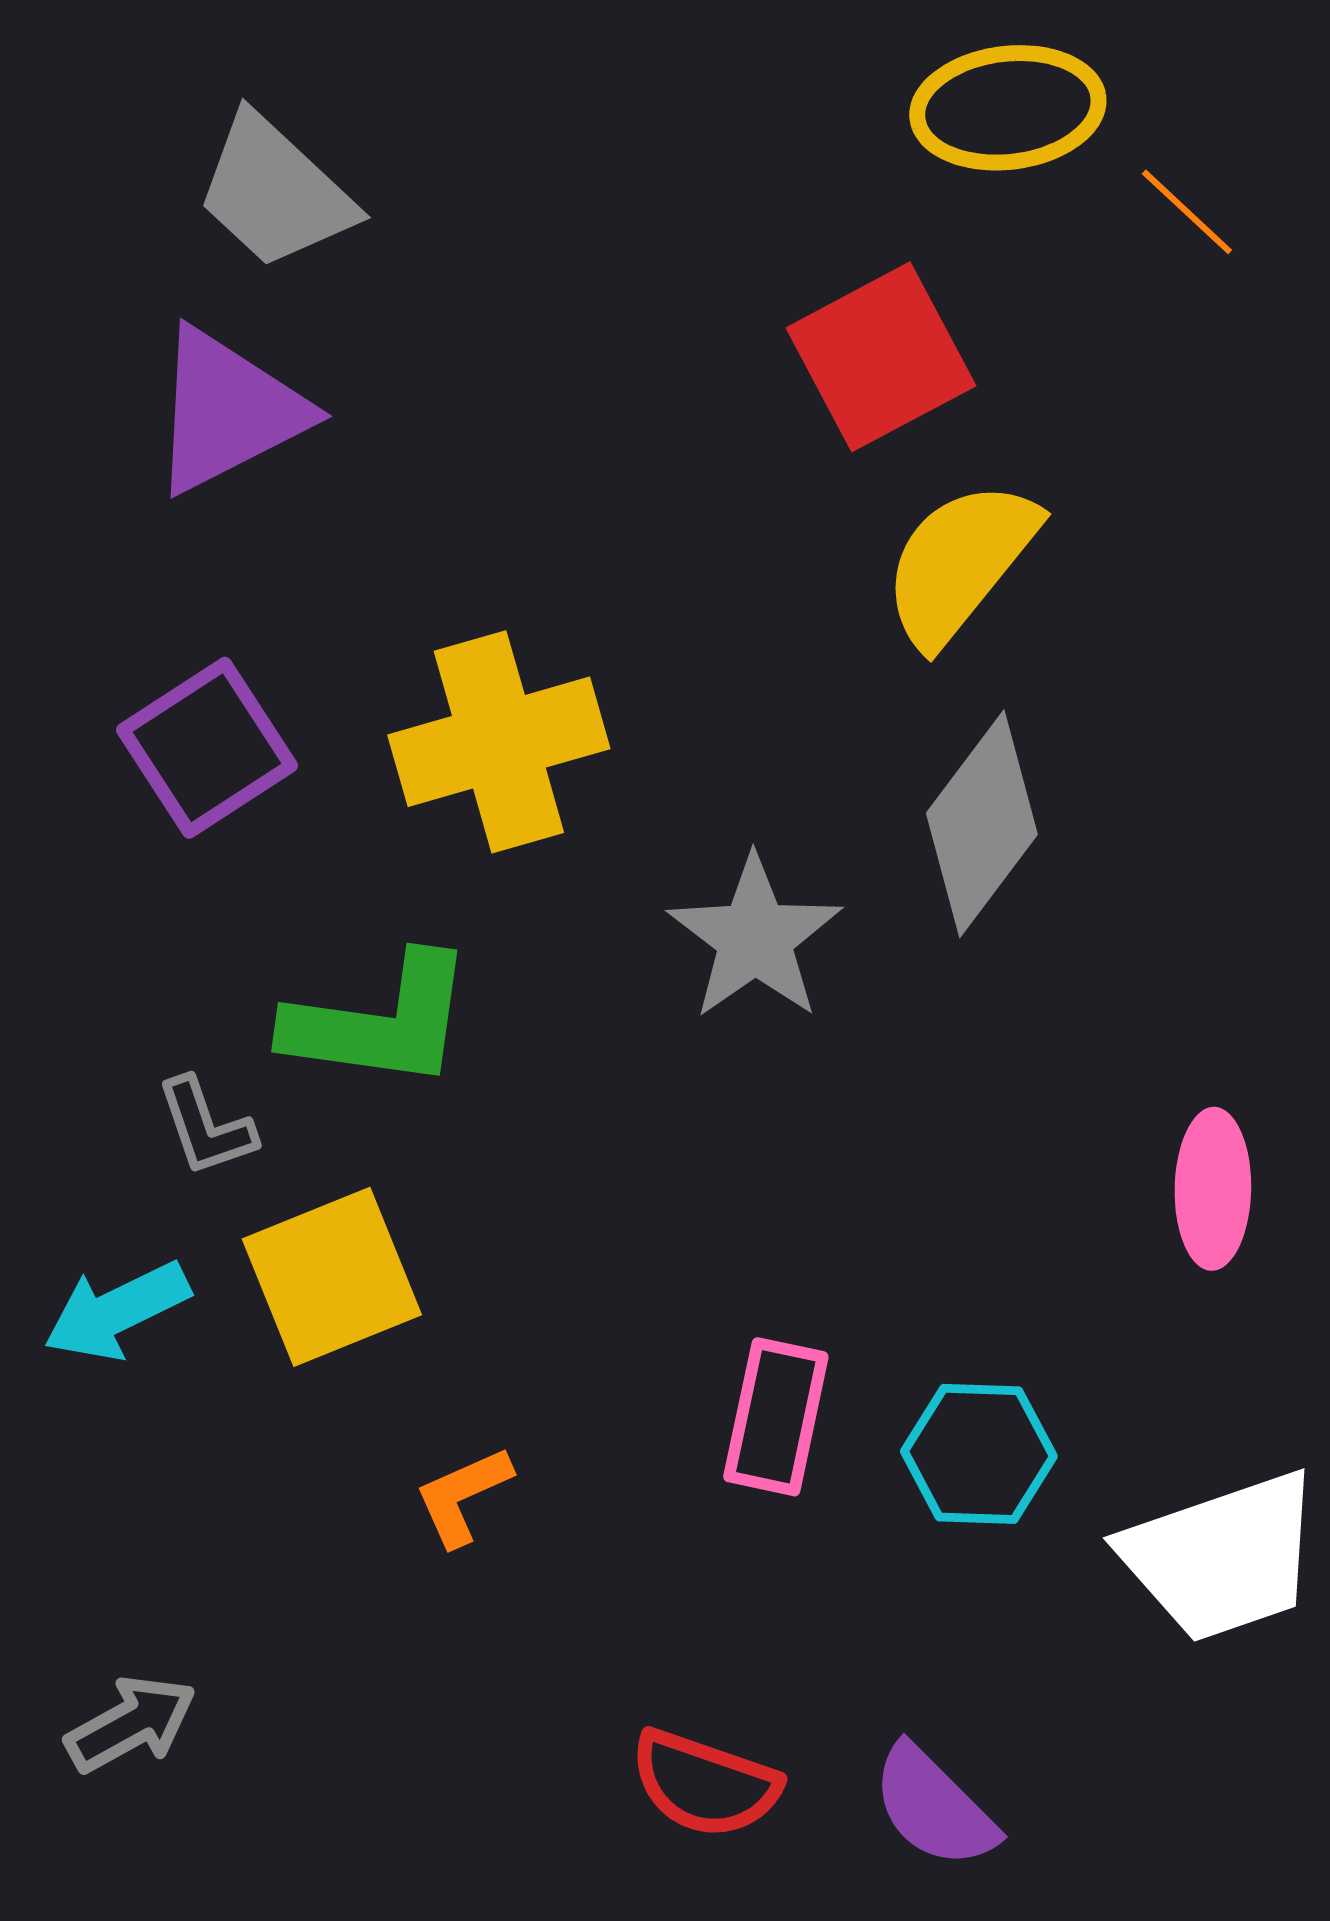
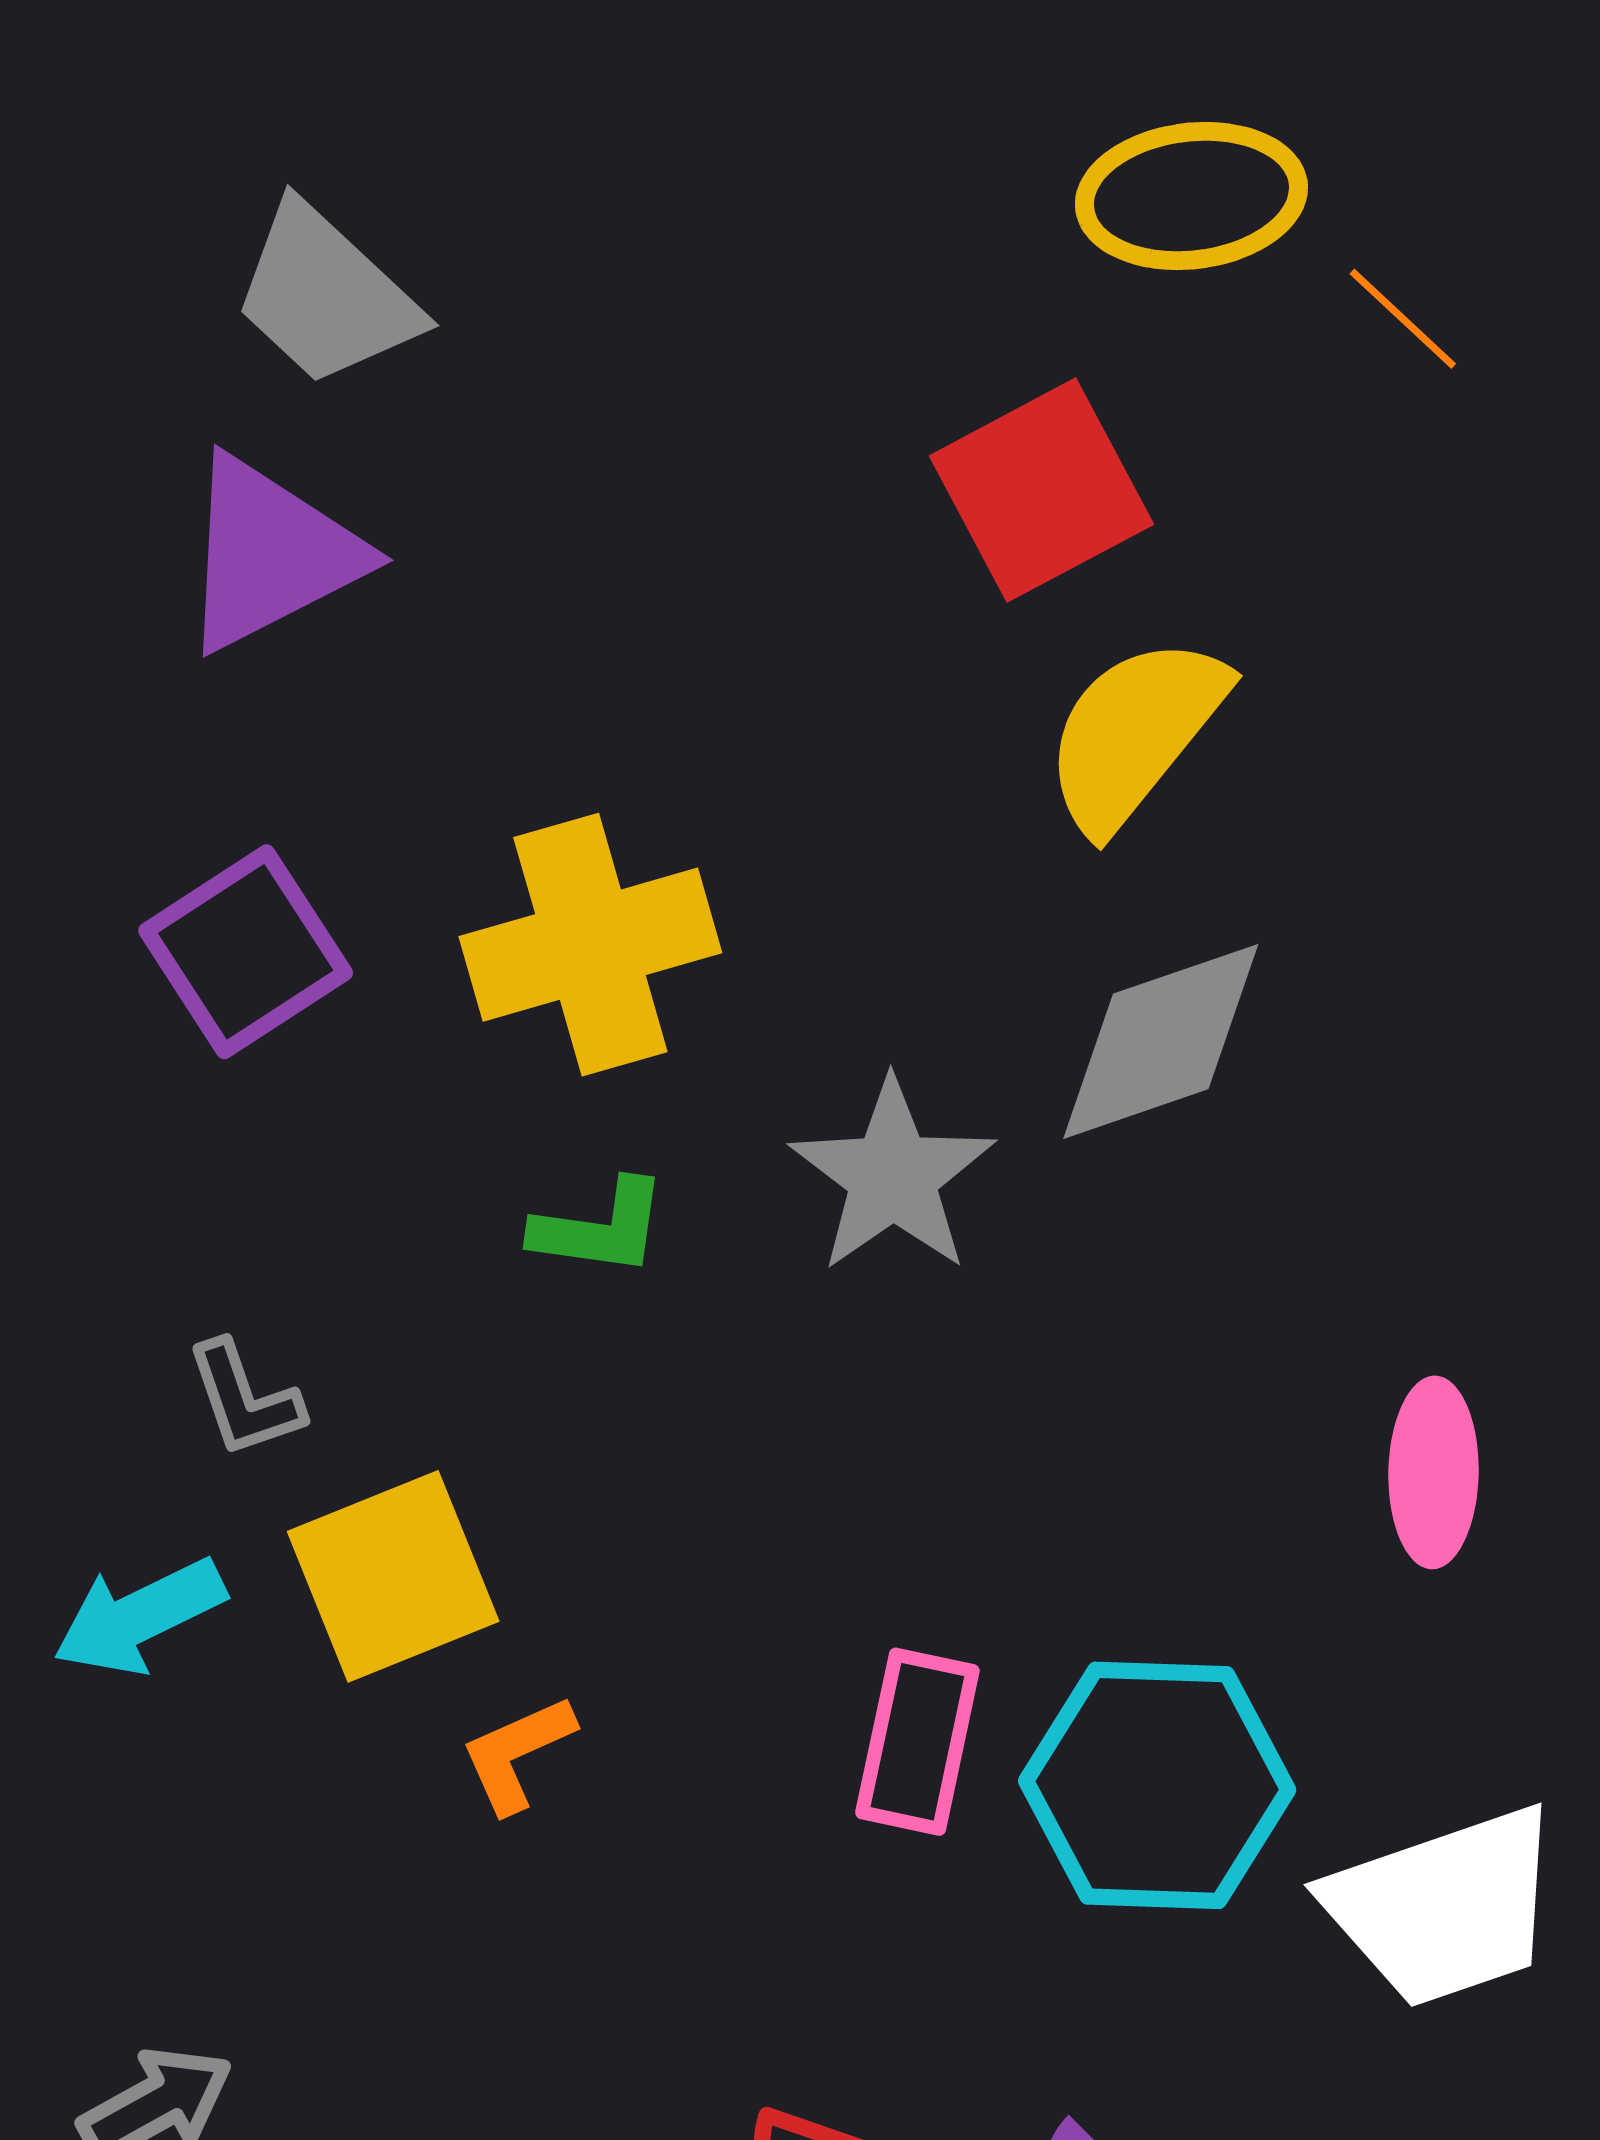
gray diamond: (982, 824) -> (1161, 1041), turned 34
green L-shape: (380, 1022) -> (600, 1228), moved, size x0.6
cyan hexagon: (979, 1454) -> (1157, 1785), size x1.5
orange L-shape: (463, 1496) -> (517, 1753), moved

